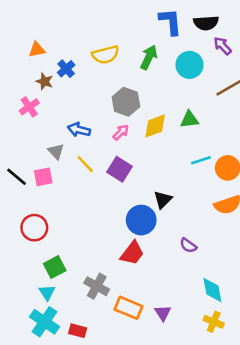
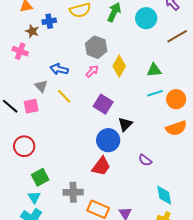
blue cross: (66, 69) -> (49, 21), turned 32
pink cross: (29, 107) -> (20, 51), turned -35
green triangle: (190, 120) -> (154, 70), moved
yellow diamond: (155, 126) -> (119, 66), turned -40
purple square: (120, 169) -> (103, 104), moved
gray cross: (97, 286) -> (73, 192), turned -30

